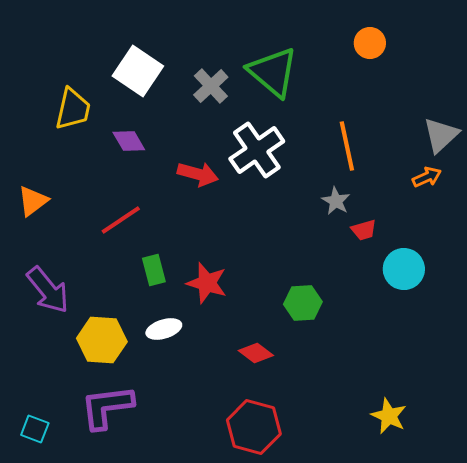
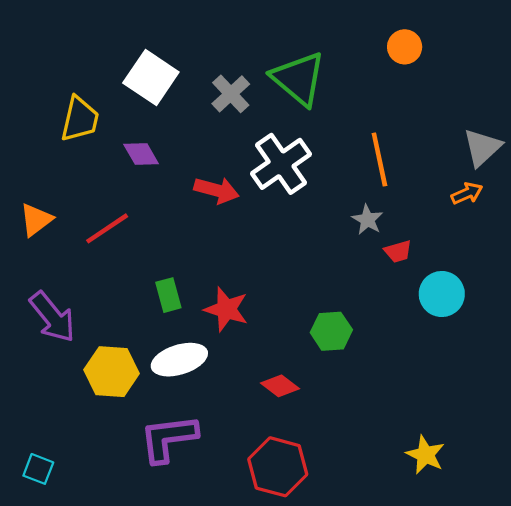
red line: (121, 220) -> (107, 228), moved
white ellipse: (164, 329) -> (179, 360), size x1.4
purple L-shape: (107, 407) -> (168, 438), moved

